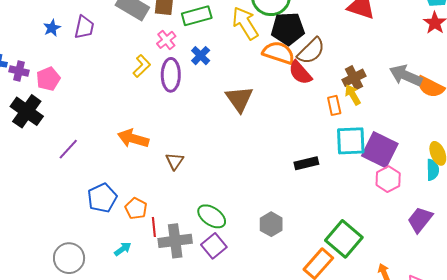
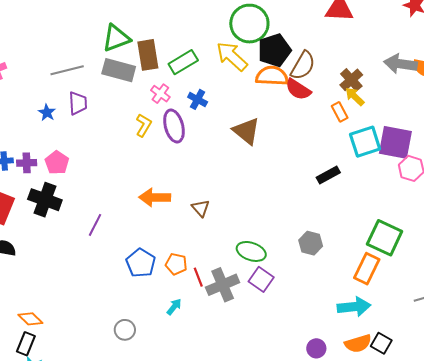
gray circle: (69, 258) -> (125, 330), size x0.7

